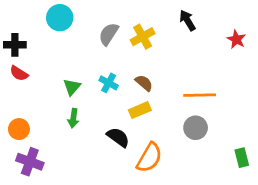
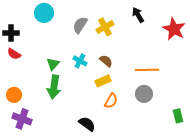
red star: (236, 39) -> (174, 29), size x1.6
green arrow: (73, 118) -> (54, 87), size x1.6
black semicircle: (118, 137) -> (87, 124), moved
orange semicircle: (149, 158) -> (111, 101), moved, size x0.7

